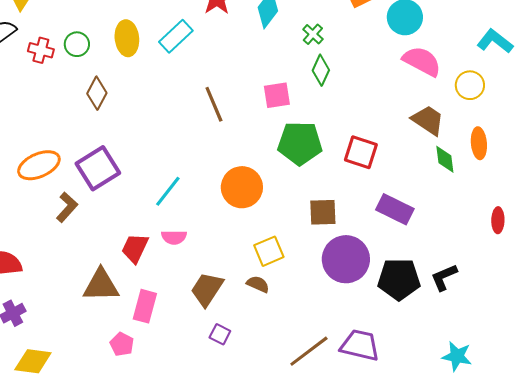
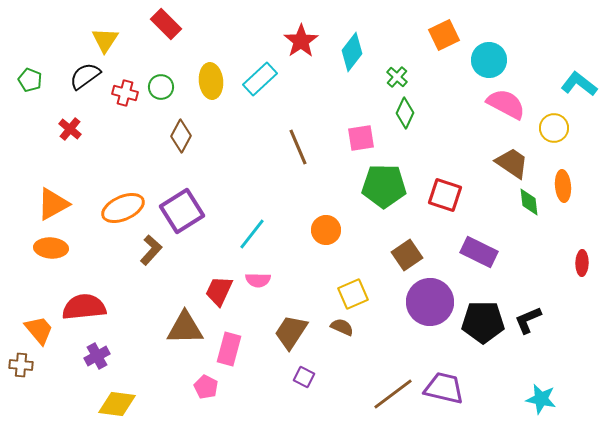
orange circle: (242, 187) -> (326, 230), size x0.7
brown square: (323, 212) -> (407, 255), turned -32

